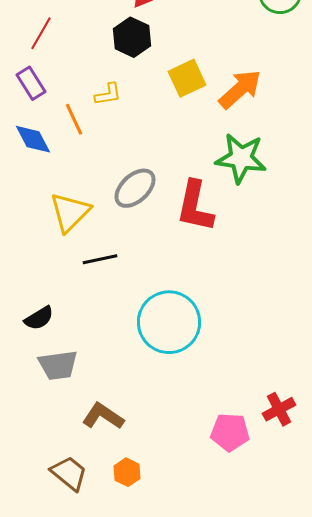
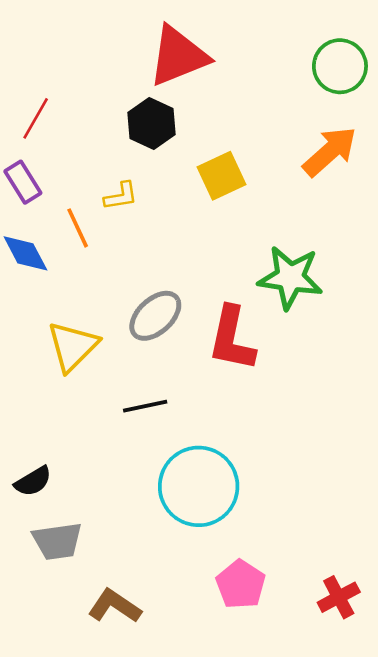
orange arrow: (240, 89) -> (330, 152), moved
black line: (100, 259) -> (145, 406), moved
pink pentagon: (230, 432) -> (241, 584), moved, turned 30

